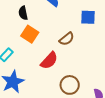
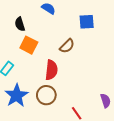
red semicircle: (49, 61) -> (51, 70), turned -30
brown circle: (70, 85) -> (46, 95), moved

